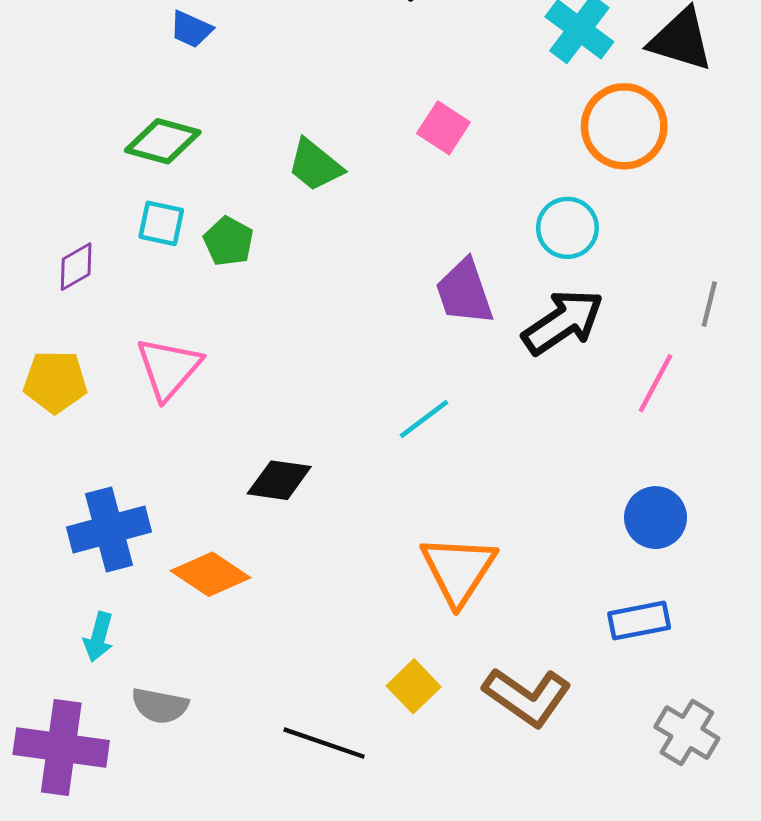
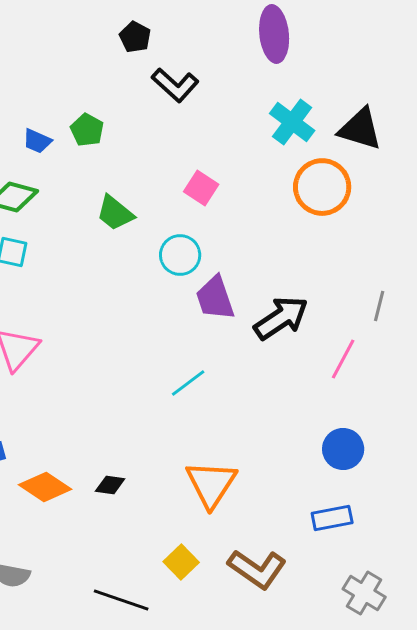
blue trapezoid: (191, 29) -> (37, 141), moved
cyan circle: (567, 228) -> (180, 255), moved
green pentagon: (228, 241) -> (87, 130), moved
black diamond: (279, 480) -> (110, 485), moved, size x0.7

